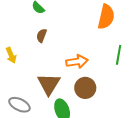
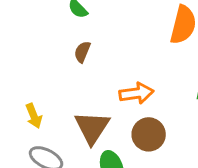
yellow arrow: (11, 55) -> (34, 116), moved

